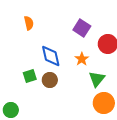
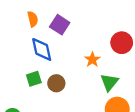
purple square: (82, 28) -> (60, 25), moved
blue diamond: (51, 56) -> (42, 49), moved

